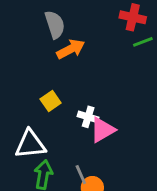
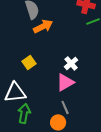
white cross: (88, 117) -> (71, 63), moved, turned 32
gray line: (81, 175) -> (65, 107), moved

